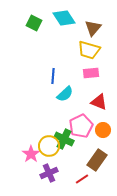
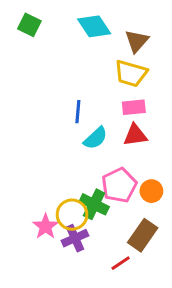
green square: (34, 23) -> (29, 25), moved
red triangle: (99, 102) -> (135, 135), moved, turned -30
purple cross: (49, 173) -> (75, 238), moved

